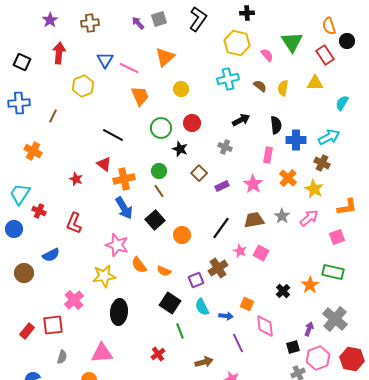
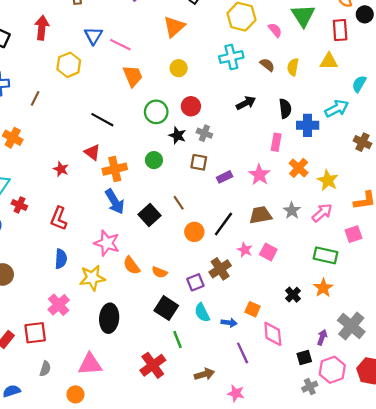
red rectangle: (325, 55) -> (340, 30), turned 30
orange triangle: (165, 57) -> (174, 27), moved
cyan arrow: (329, 137) -> (337, 109), moved
gray cross: (225, 147) -> (204, 133), moved
brown cross: (322, 163) -> (362, 142), moved
brown square: (199, 173) -> (199, 162), turned -35
brown line: (159, 191) -> (179, 203), moved
orange circle: (182, 235) -> (194, 232), moved
blue semicircle: (51, 255) -> (61, 259), moved, turned -60
green rectangle: (333, 272) -> (325, 255), moved
red cross: (158, 354) -> (153, 365), size x1.6

